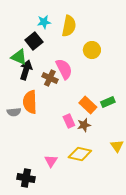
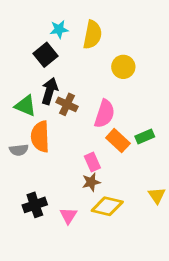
green triangle: (19, 57) -> (25, 106), moved
pink semicircle: (64, 69) -> (105, 114), moved, turned 45
black arrow: (26, 70) -> (50, 91), moved
brown star: (84, 125) -> (91, 182), moved
black cross: (26, 178) -> (35, 205), moved, turned -30

